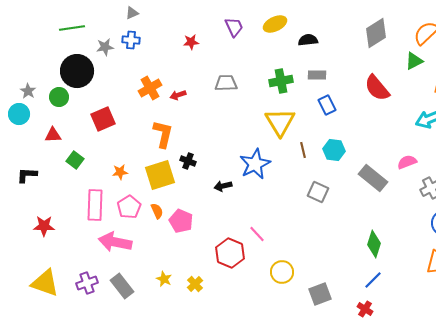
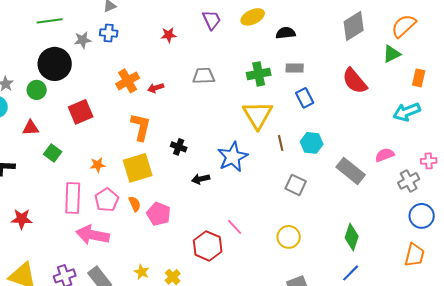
black cross: (188, 161) -> (179, 147), moved
yellow circle: (282, 272) -> (289, 237), moved

